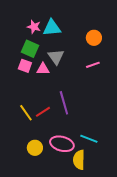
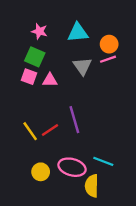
cyan triangle: (52, 28) -> (78, 33), moved
gray triangle: (56, 57) -> (82, 66), moved
pink line: (93, 65) -> (108, 59), moved

